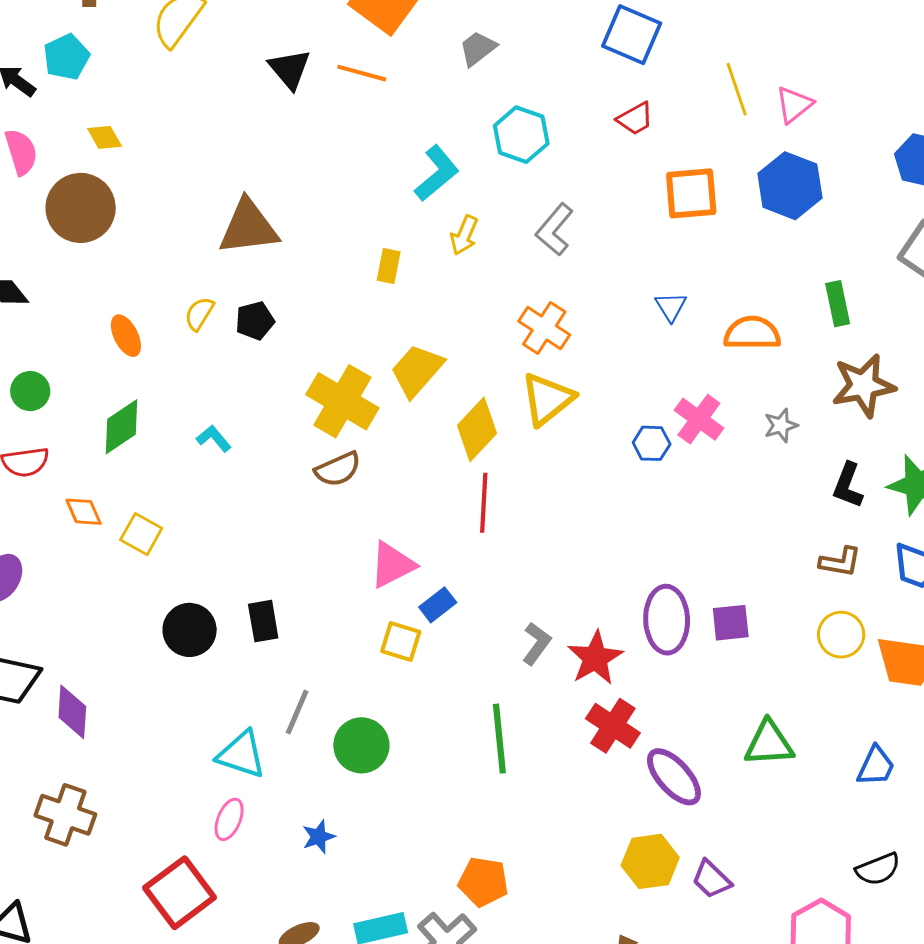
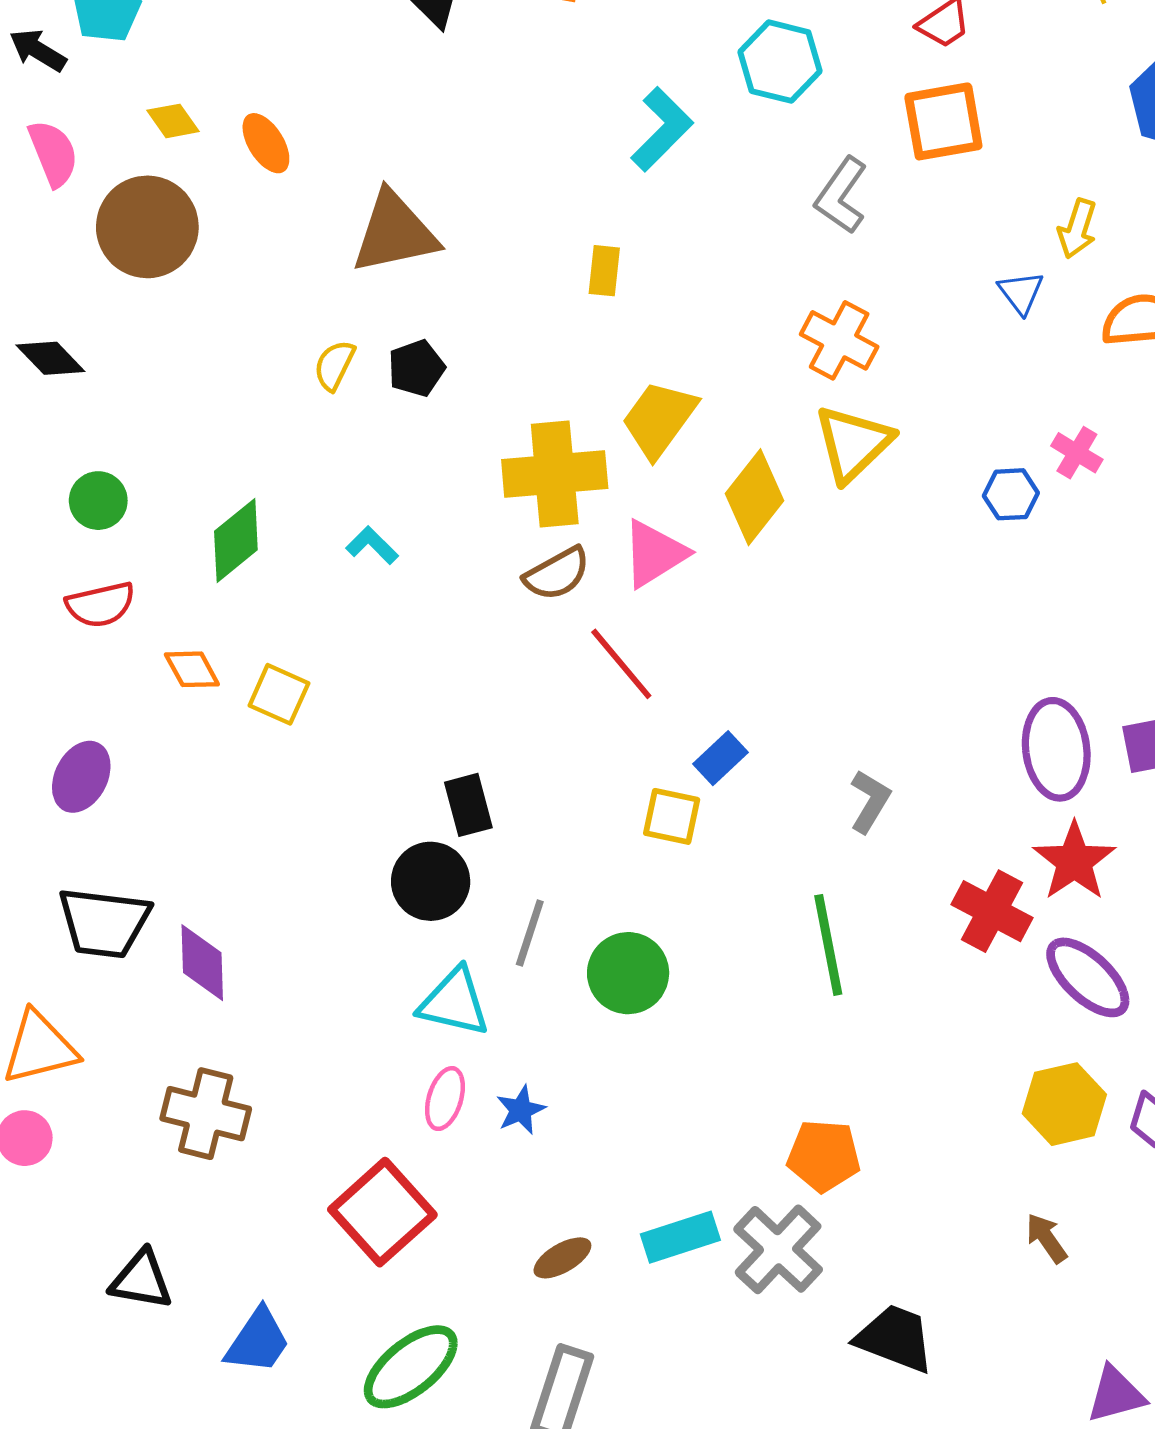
orange square: (691, 193) -> (943, 121), moved
yellow arrow: (464, 235) -> (1077, 229), moved
orange ellipse: (126, 336) -> (266, 143), moved
yellow cross: (342, 401) -> (555, 474), turned -30
pink cross: (699, 419) -> (1077, 453), size x0.7
red line: (484, 503) -> (621, 664), moved, turned -38
pink triangle: (392, 565) -> (654, 554), moved
black circle: (190, 630) -> (431, 881), moved
red star: (595, 658) -> (1074, 861), moved
blue star: (319, 837) -> (521, 1110), moved

